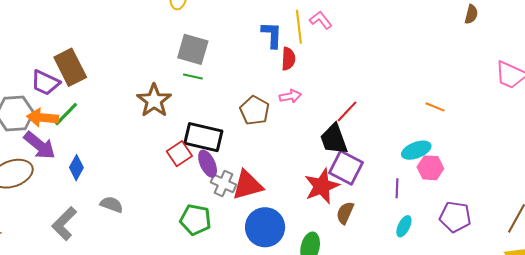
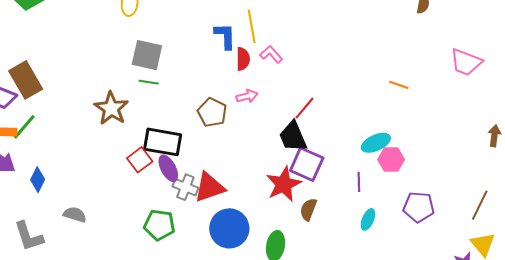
pink L-shape: (321, 20) -> (271, 54), moved
orange line: (435, 107) -> (399, 85), moved
gray L-shape: (64, 224) -> (29, 236), turned -60

